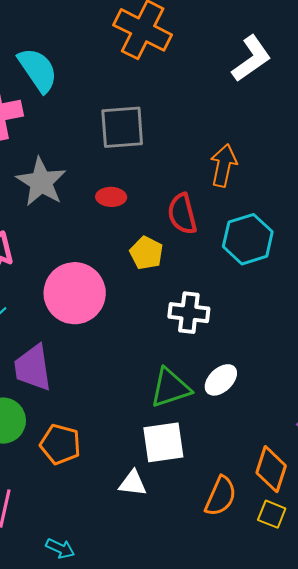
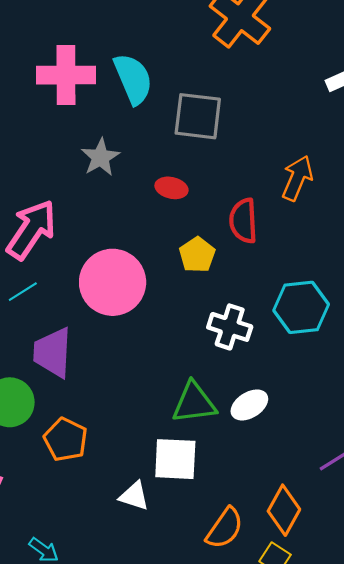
cyan semicircle: (38, 70) -> (133, 79), moved
gray star: (41, 182) -> (100, 157), size x0.7
cyan hexagon: (248, 239) -> (301, 307), moved

